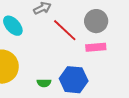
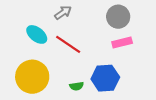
red line: (65, 30) -> (68, 44), moved

